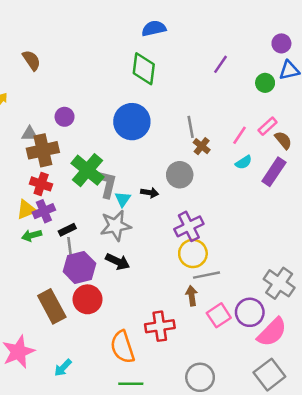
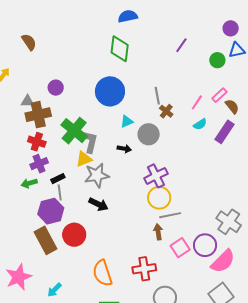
cyan triangle: (123, 199) -> (127, 122), moved, turned 32
yellow triangle: (26, 210) -> (84, 159), moved
purple hexagon: (79, 267) -> (51, 211), moved
red cross: (160, 326) -> (144, 269), moved

